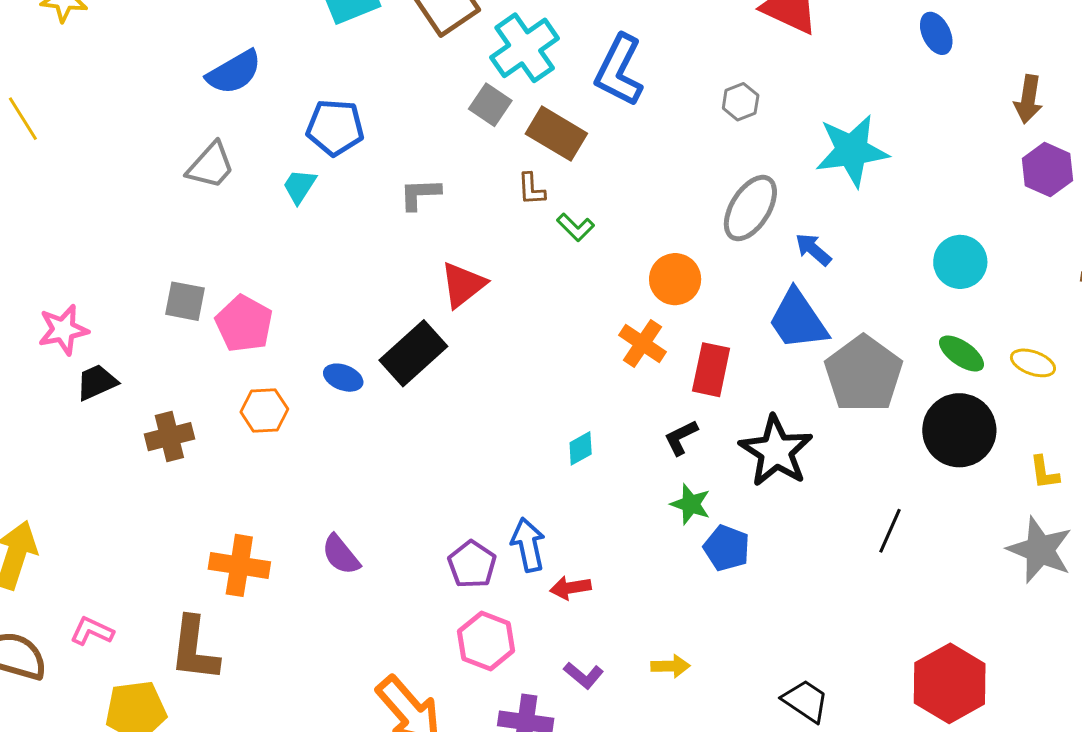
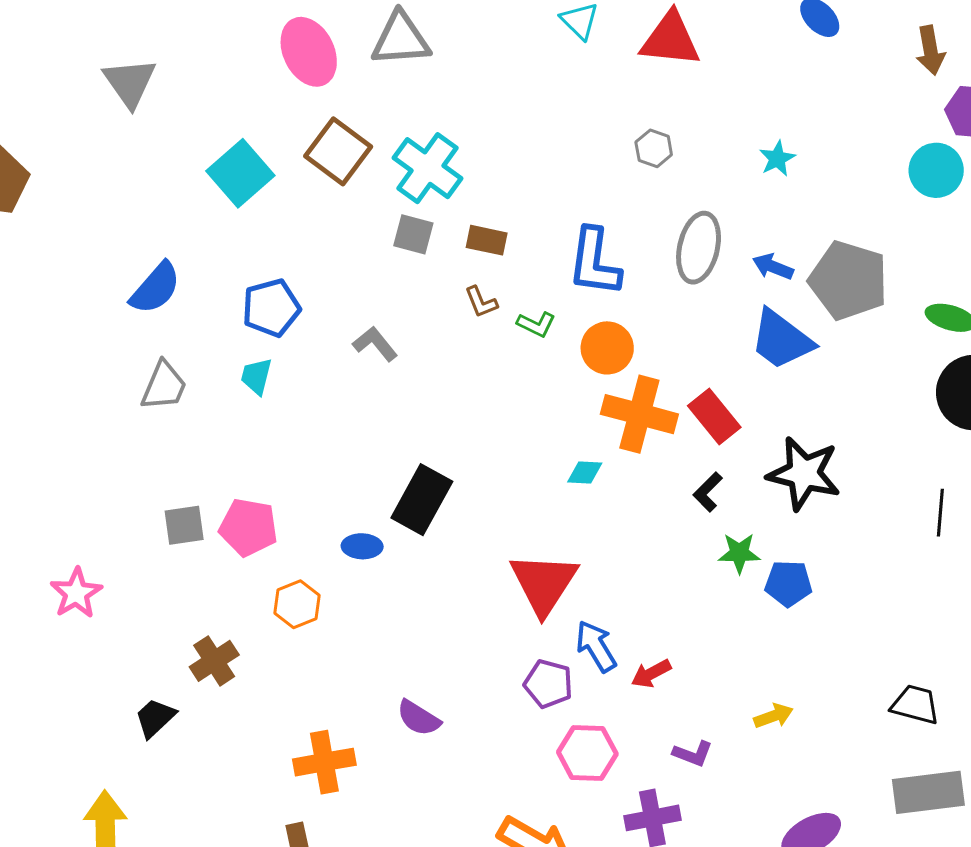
blue L-shape: (619, 70) -> (594, 262), moved
brown rectangle: (556, 134) -> (487, 240), size x0.7
cyan star: (852, 151) -> (777, 159), size x0.5
gray L-shape: (420, 194) -> (375, 344), turned 72
cyan circle: (960, 262) -> (936, 170), moved
orange circle: (675, 279) -> (607, 348), moved
red triangle: (463, 285) -> (544, 583), moved, size x1.4
orange cross: (643, 343) -> (639, 414), size x1.5
red rectangle: (711, 370) -> (714, 417), turned -32
gray pentagon: (864, 374) -> (848, 280), moved
black trapezoid: (97, 382) -> (155, 718), moved
cyan diamond: (581, 448) -> (585, 472), moved, turned 51

